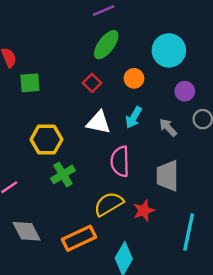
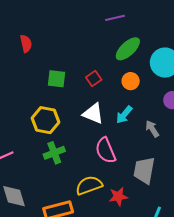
green ellipse: (106, 45) -> (128, 49), moved
green square: (30, 83) -> (57, 79), moved
pink semicircle: (120, 161) -> (106, 150), turned -32

